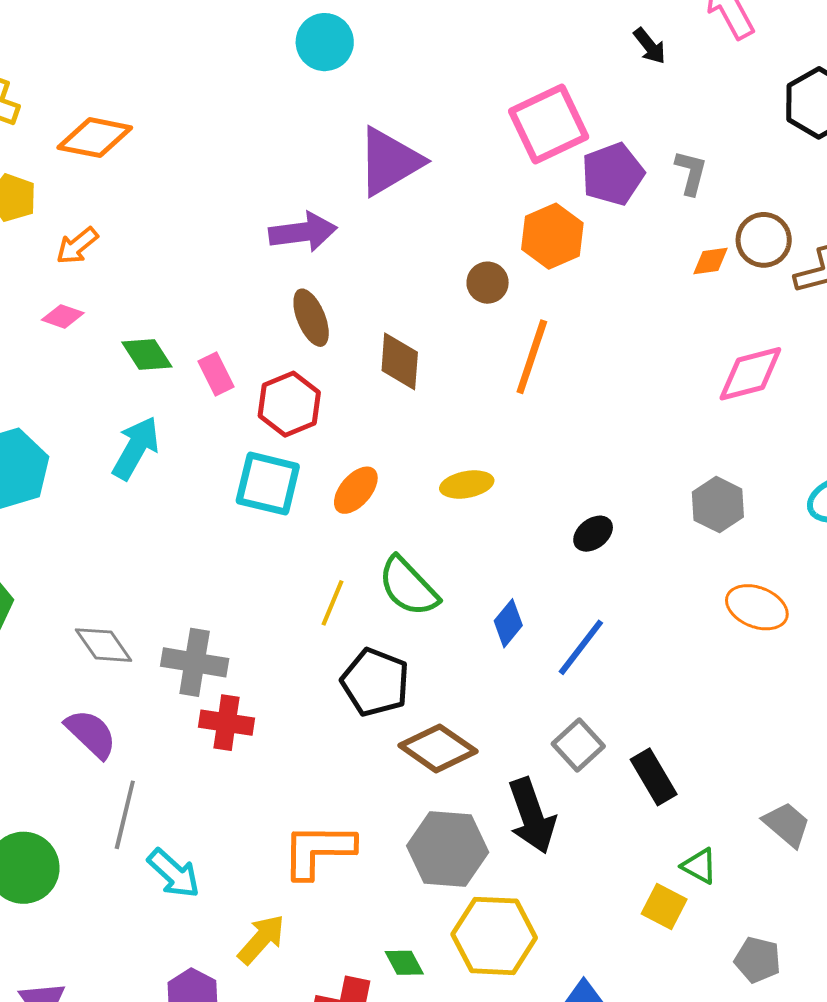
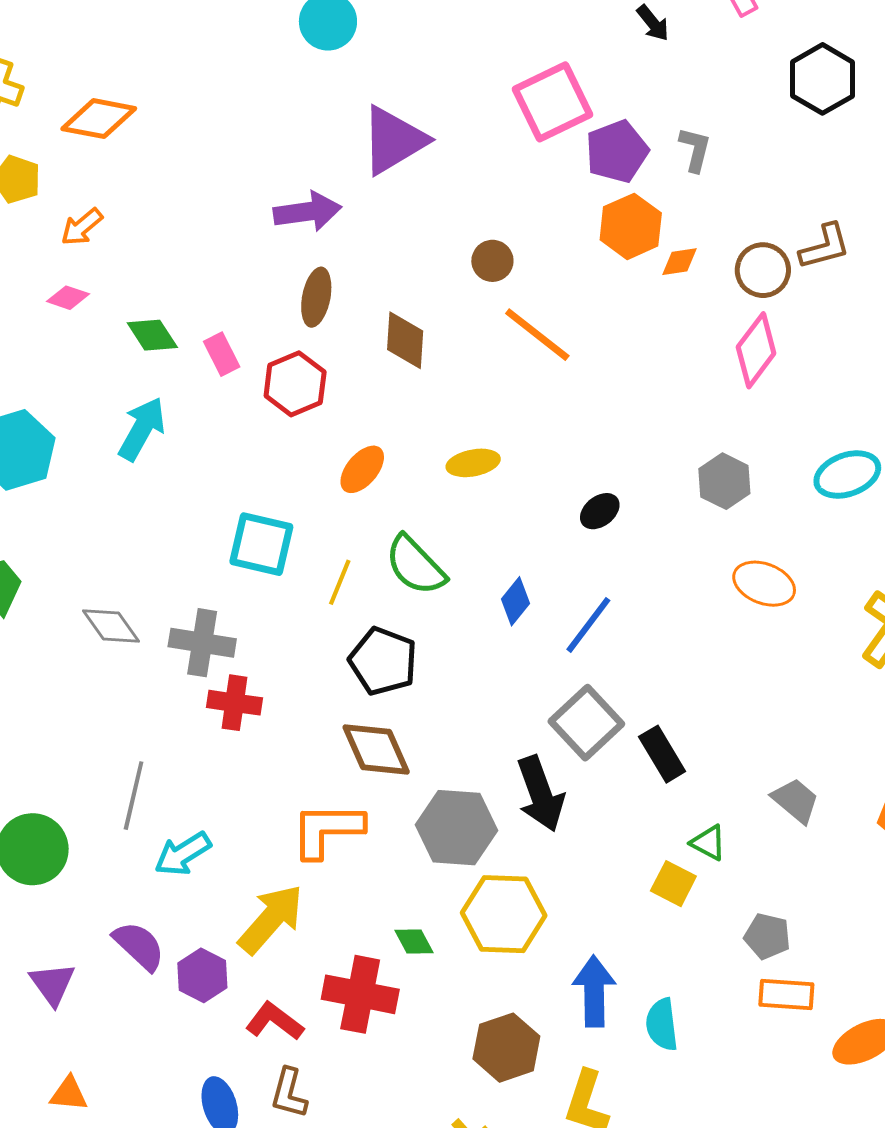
orange hexagon: (552, 236) -> (631, 226), moved
brown circle: (764, 240) -> (763, 270), moved
orange diamond: (710, 261) -> (680, 262), moved
brown ellipse: (311, 318) -> (316, 297), turned 34
orange line: (532, 357) -> (537, 335), turned -70
pink diamond: (750, 374) -> (756, 350), turned -38
cyan square: (268, 484) -> (261, 544), moved
purple semicircle: (91, 734) -> (139, 946), moved
gray square: (578, 745) -> (586, 723), size x1.4
brown diamond: (438, 748) -> (376, 749), moved, turned 32
cyan arrow: (174, 873) -> (183, 854), turned 106
yellow arrow: (261, 939) -> (271, 919), size x1.4

